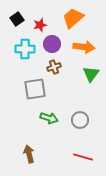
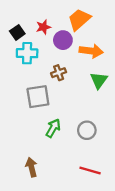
black square: (17, 19) -> (17, 32), moved
purple circle: (52, 44) -> (63, 40), moved
green arrow: (49, 118) -> (53, 128), turned -78

